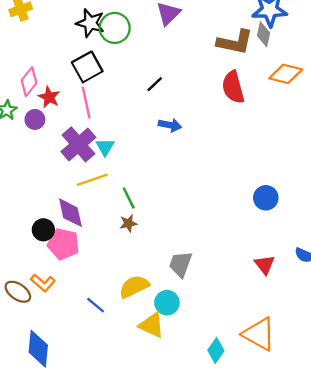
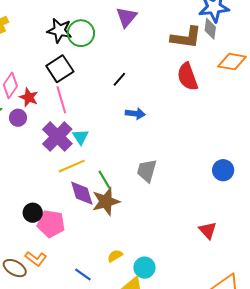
purple diamond: (70, 213) -> (82, 193), moved
brown star: (128, 223) -> (106, 201), size x1.8
gray trapezoid: (181, 264) -> (147, 171), moved
red triangle: (265, 265) -> (208, 230), moved
yellow semicircle: (134, 287) -> (115, 256), size x0.6

